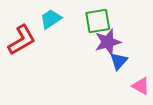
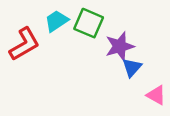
green square: (98, 21) -> (89, 23), moved, turned 32

